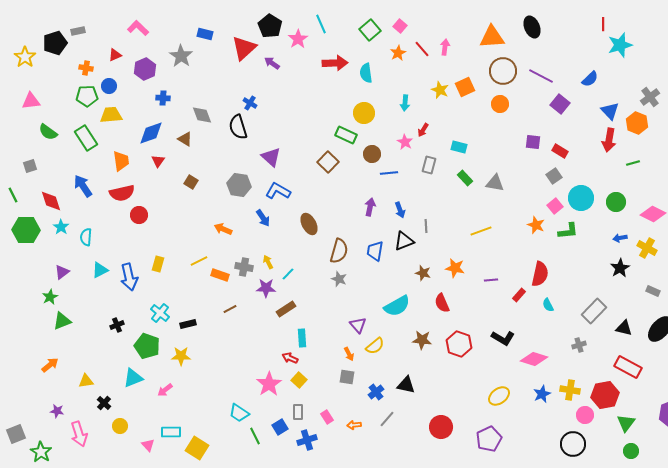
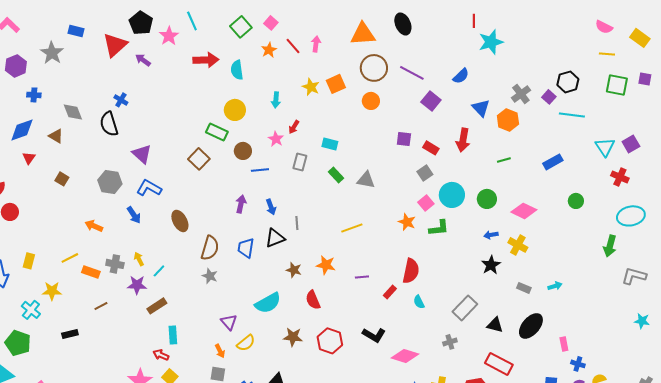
red arrow: (609, 140) -> (463, 140), moved
black rectangle: (188, 324) -> (70, 334), moved
yellow star: (181, 356) -> (52, 291), moved

